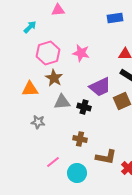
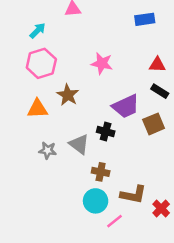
pink hexagon: (48, 53) -> (41, 63), moved
gray triangle: (62, 102) -> (79, 144), moved, turned 42
pink line: (53, 162) -> (114, 221), moved
cyan circle: (77, 173) -> (96, 201), moved

